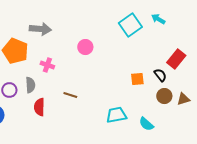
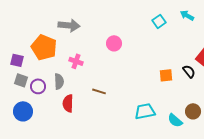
cyan square: (130, 25) -> (159, 21), size x0.6
brown circle: (164, 96) -> (193, 111), moved

